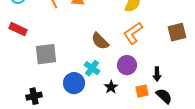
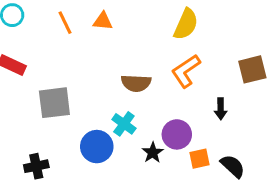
brown semicircle: (100, 41) -> (136, 83), turned -42
purple circle: (127, 65) -> (177, 134), moved
black arrow: (157, 74) -> (221, 109), moved

